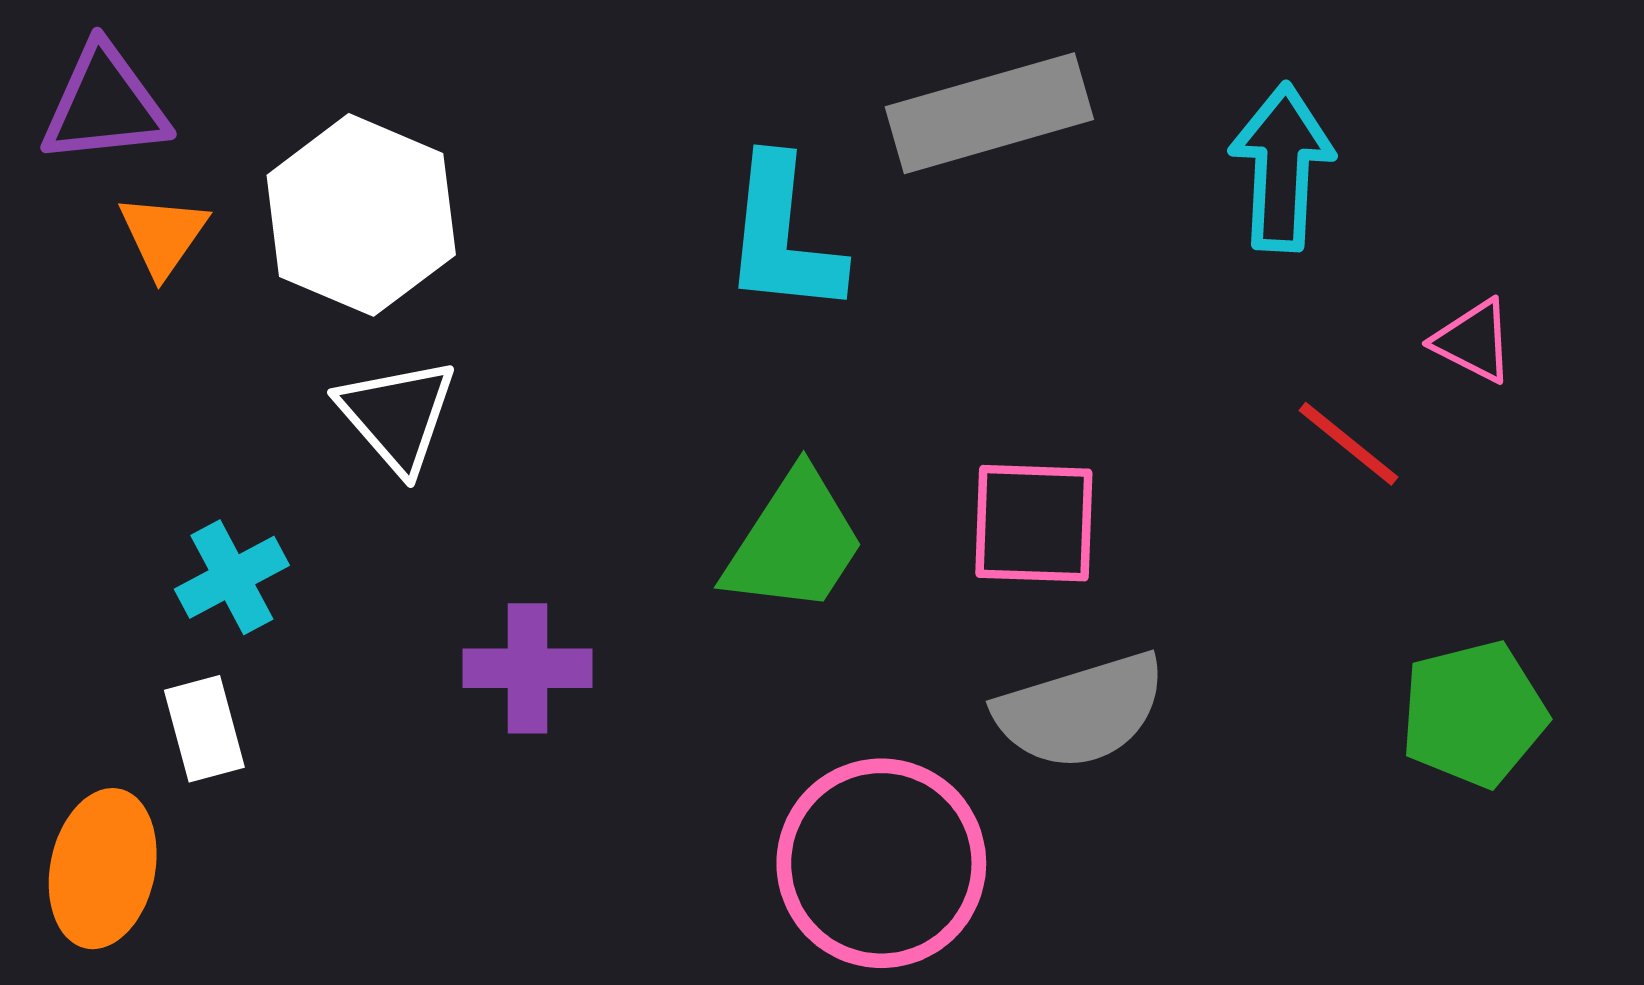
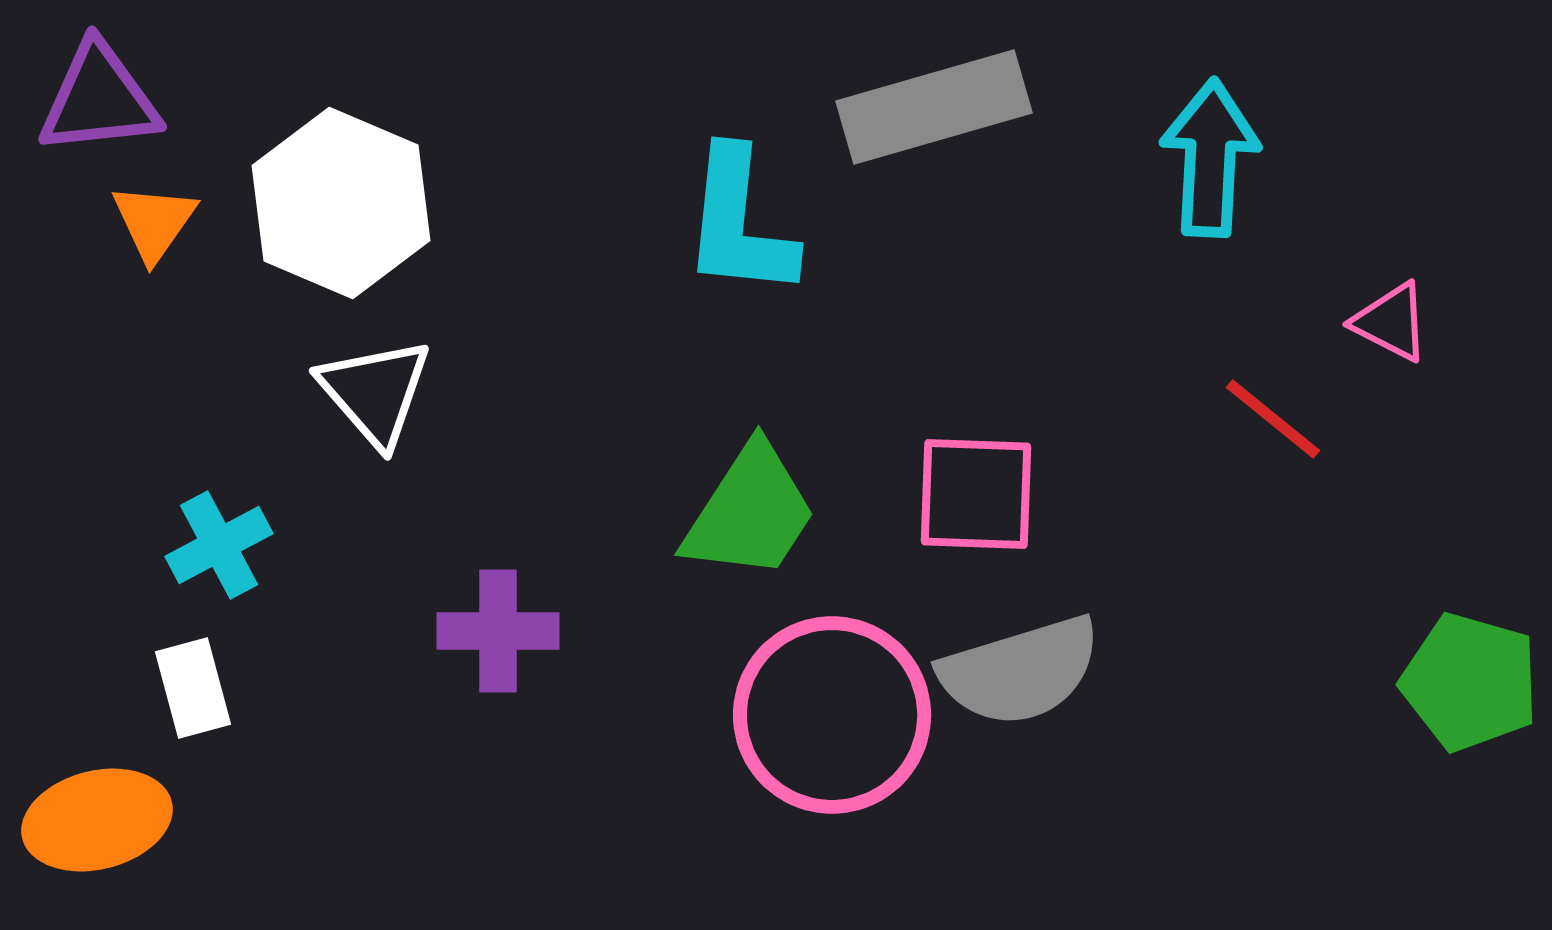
green pentagon: (1474, 714) -> (1470, 682), moved, turned 30
pink circle: (881, 863) -> (832, 715), moved
orange ellipse: (103, 869) -> (97, 820), turned 64

